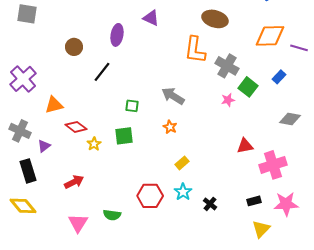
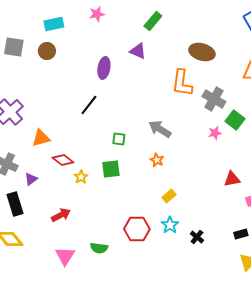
brown circle: (74, 47) -> (47, 51), moved

